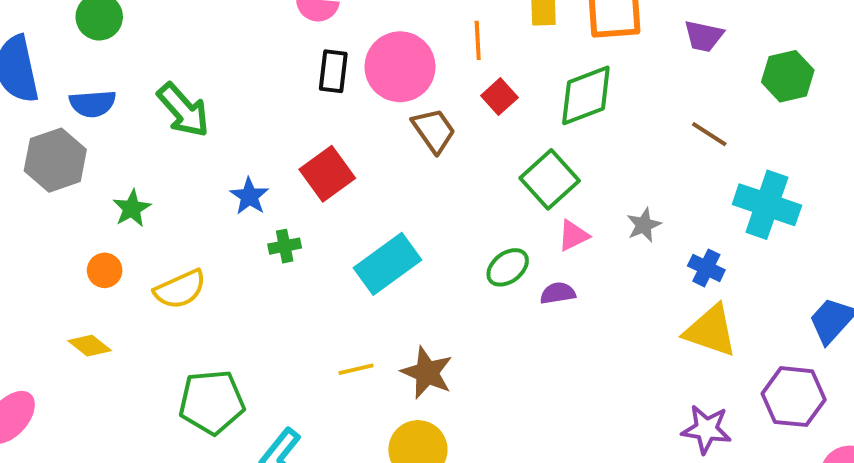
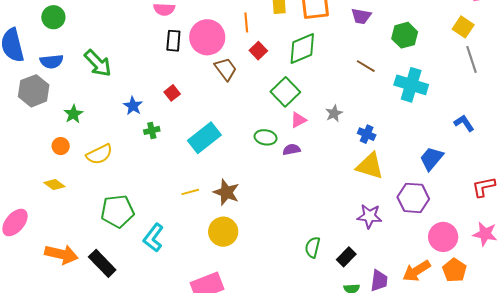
red square: (327, 174) -> (172, 93), size x0.6
cyan cross: (767, 205) -> (411, 85), moved
green ellipse: (508, 267) -> (266, 137), turned 50

